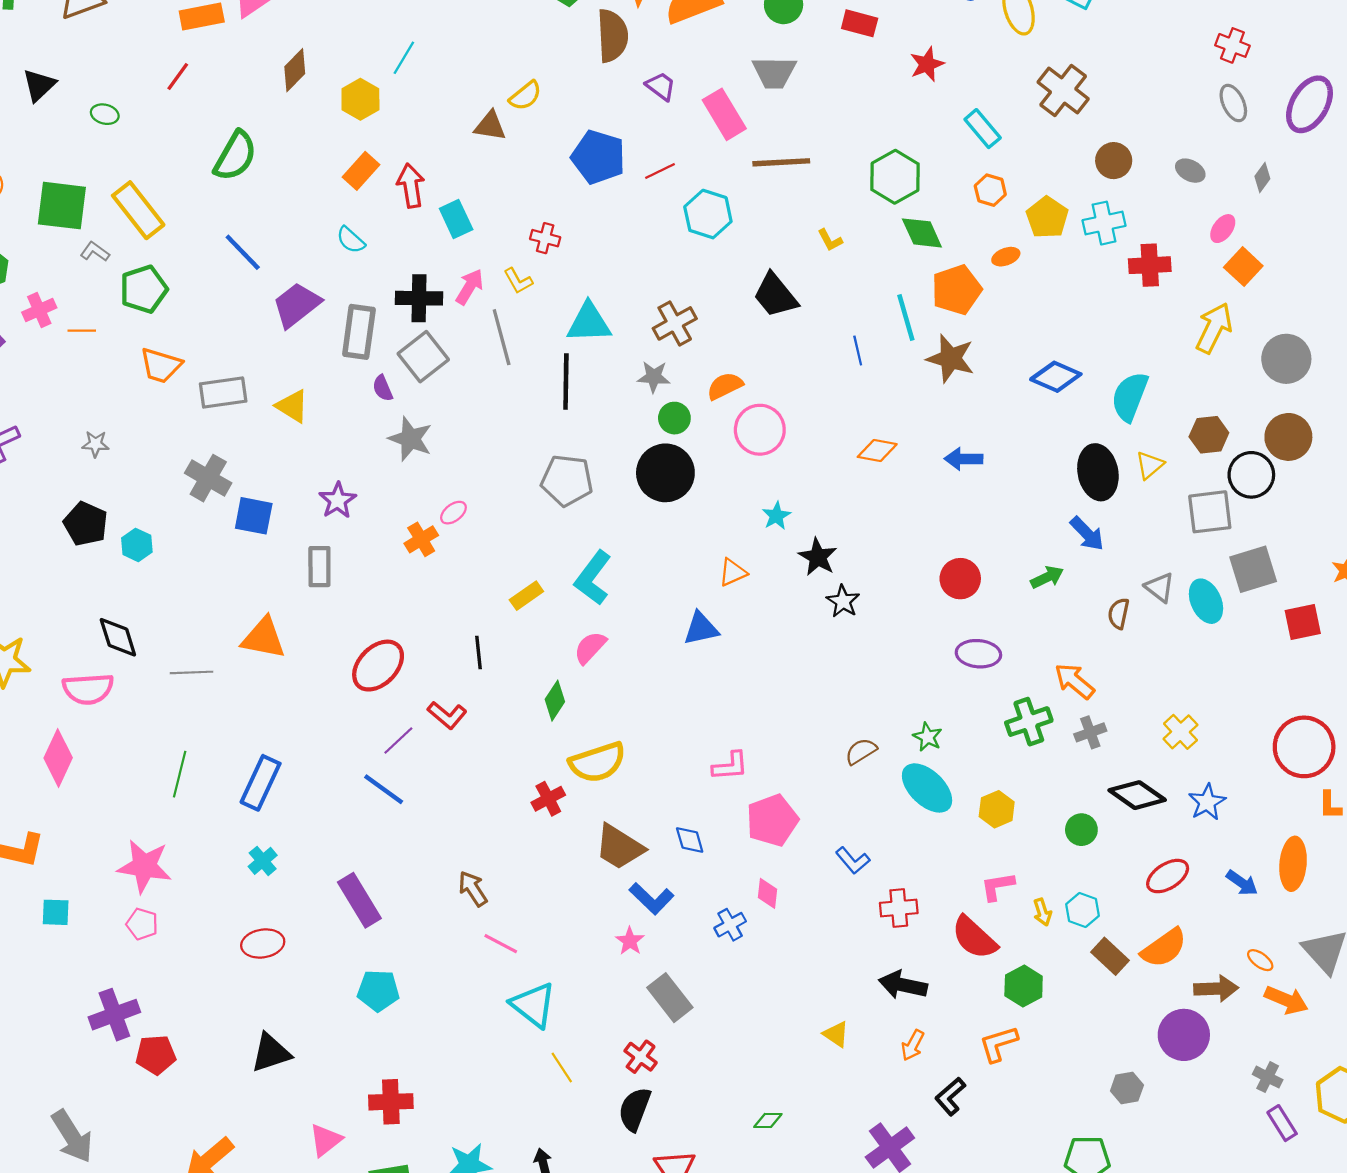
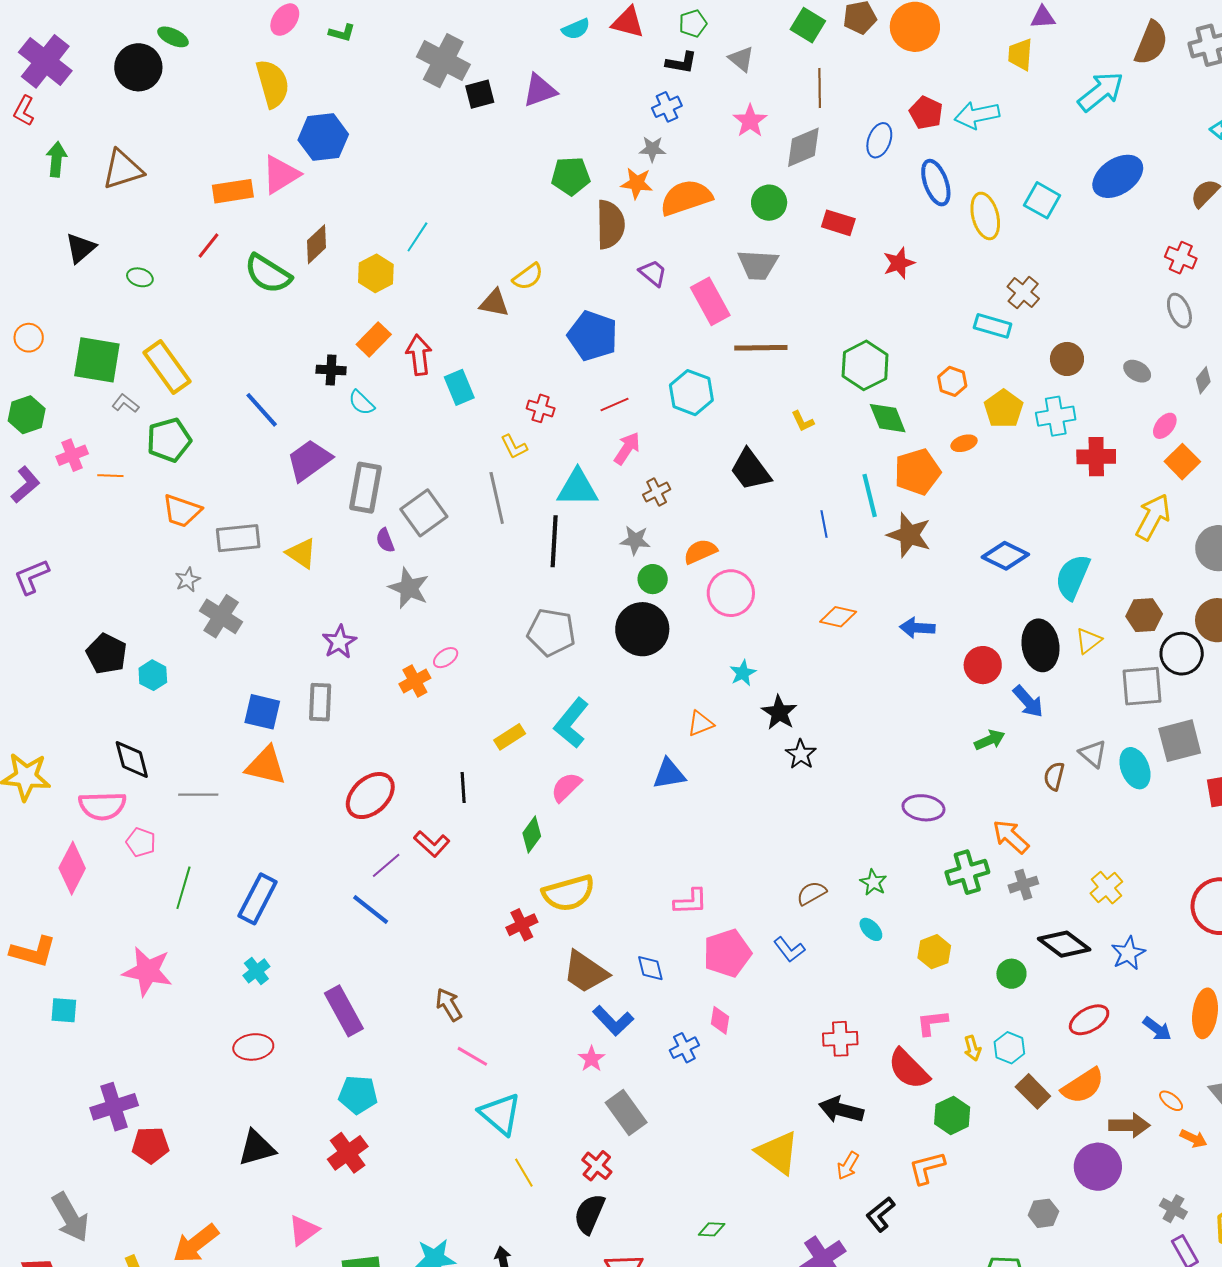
brown cross: (1063, 91) -> (1023, 293), size x0.7
cyan rectangle: (983, 129) -> (993, 326), moved, turned -36
green semicircle: (235, 156) -> (268, 274), moved, turned 90
red line: (660, 171) -> (615, 405), moved
pink arrow: (470, 287) -> (627, 448), moved
black cross: (419, 298) -> (331, 370), moved, size x0.7
brown cross: (675, 323) -> (657, 492), size x0.7
gray star: (95, 444) -> (188, 580), moved, turned -30
blue square: (254, 516) -> (262, 712), moved
red circle: (960, 579) -> (983, 665), moved
cyan ellipse: (927, 788) -> (871, 929), size x0.5
blue L-shape: (853, 860) -> (789, 949), moved
pink pentagon: (142, 924) -> (141, 842), moved
orange arrow: (1286, 1000) -> (1194, 1139), size x0.7
yellow triangle: (836, 1034) -> (778, 1153), size x1.8
red cross: (391, 1102) -> (348, 1153), moved, turned -36

